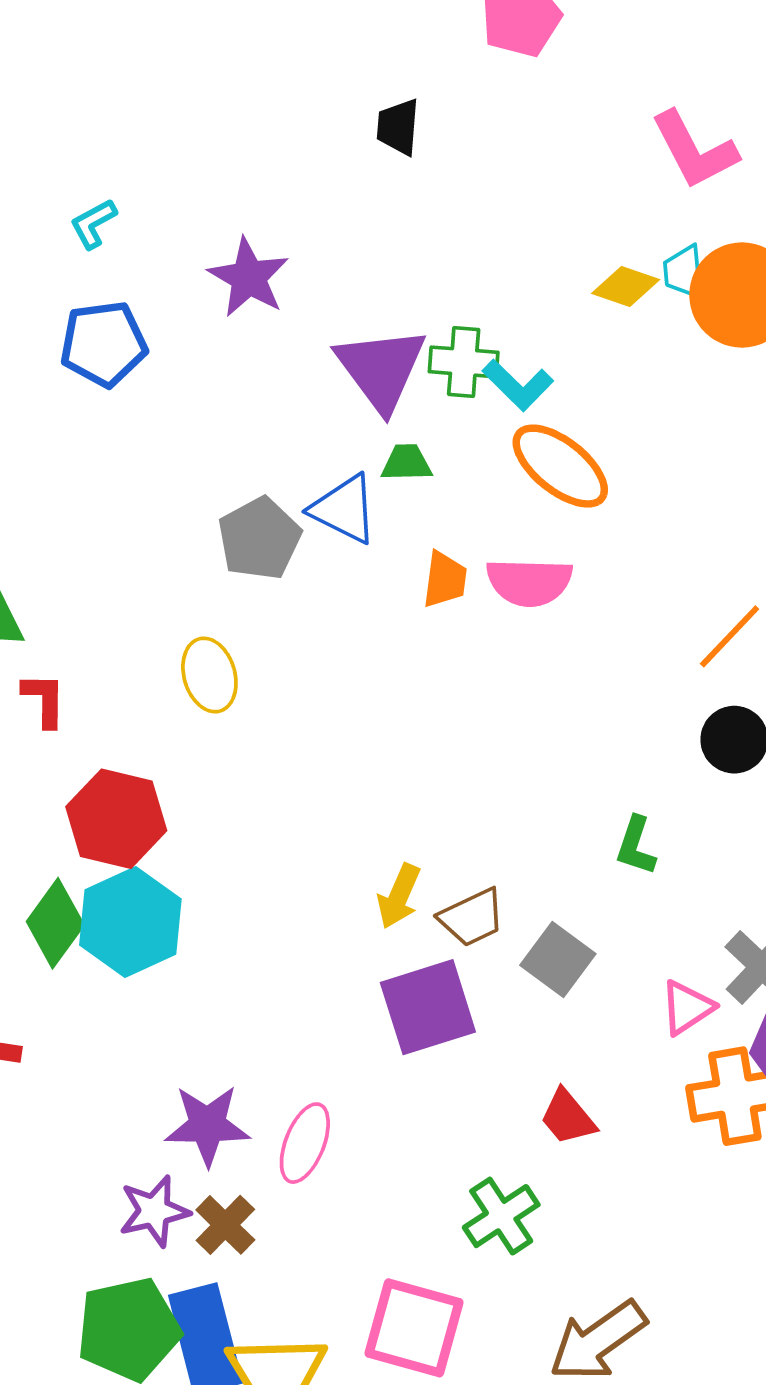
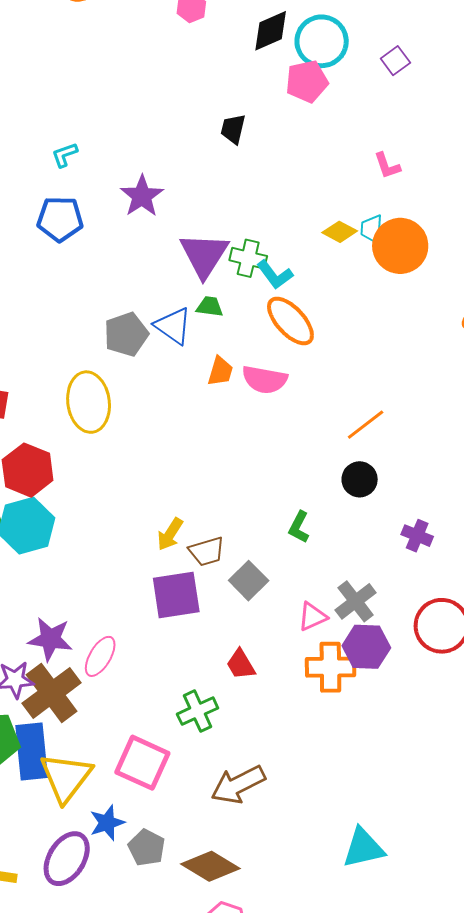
pink L-shape: (694, 150) -> (387, 166), size x0.6
yellow ellipse: (209, 675) -> (89, 402), size x1.5
brown cross: (225, 1225) -> (52, 693), size x1.8

